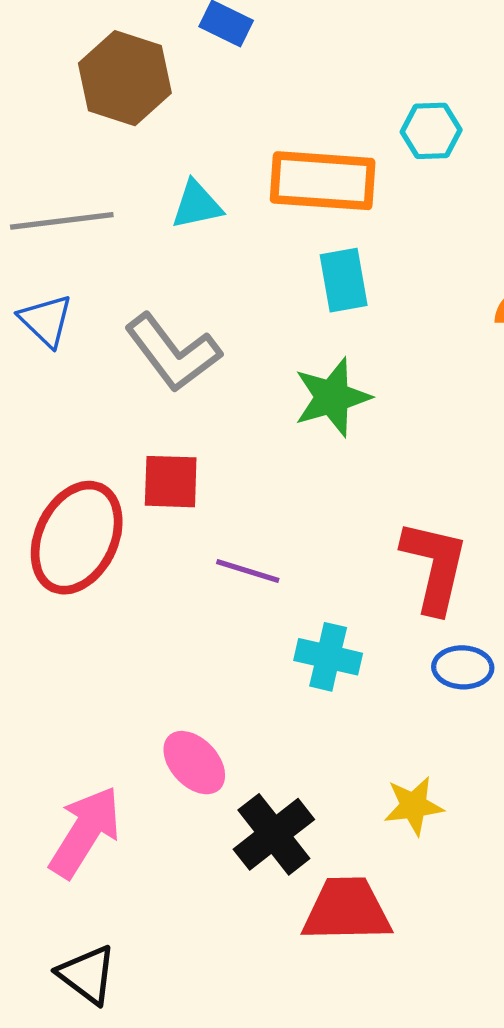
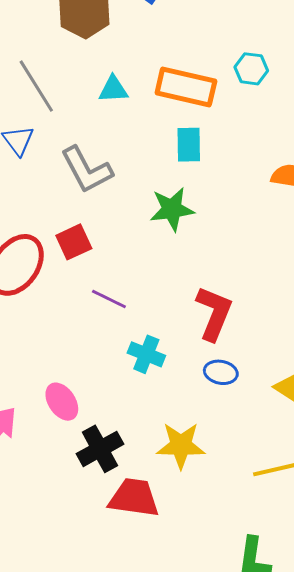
gray line: (62, 221) -> (36, 86), turned 56
red square: (171, 482) -> (74, 242), turned -36
yellow star: (414, 806) -> (181, 445), size x1.4

